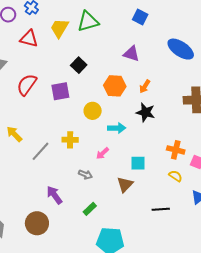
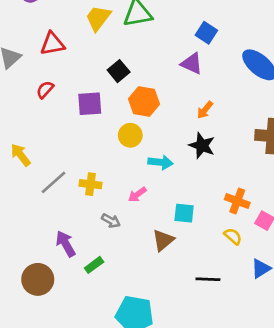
blue square: (140, 17) -> (206, 33), moved
red triangle: (29, 39) -> (52, 44), moved, turned -30
red semicircle: (27, 85) -> (45, 90), size x0.6
orange hexagon: (115, 86) -> (144, 102), moved
yellow cross: (70, 140) -> (91, 184), moved
green rectangle: (90, 209) -> (94, 265), moved

